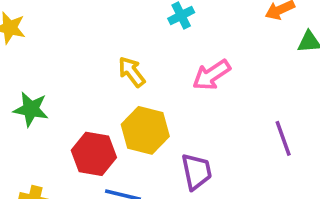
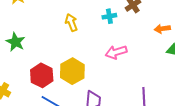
yellow arrow: (132, 72) -> (71, 23), moved

